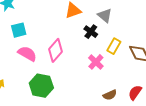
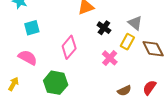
gray triangle: (105, 15) -> (135, 23), moved
pink semicircle: (27, 54) -> (28, 58), moved

